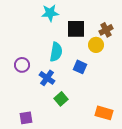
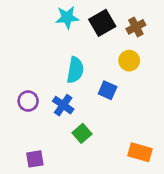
black square: (76, 29) -> (102, 23), moved, turned -30
brown cross: (106, 30) -> (136, 27), moved
purple circle: (22, 65) -> (28, 101), moved

